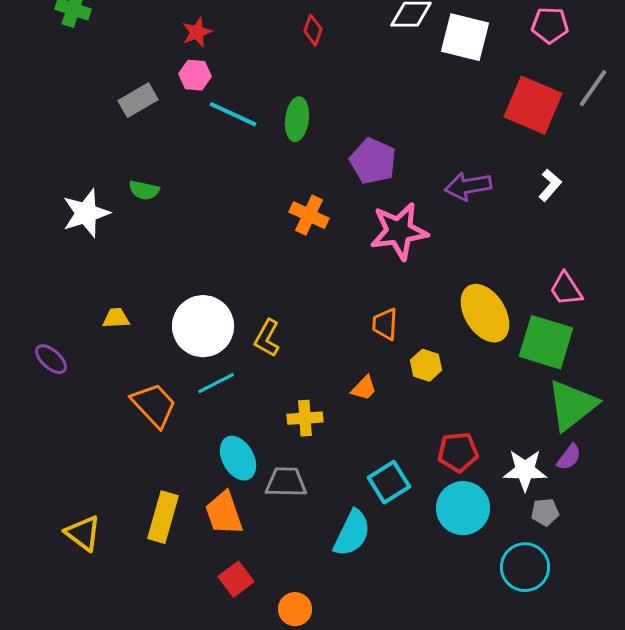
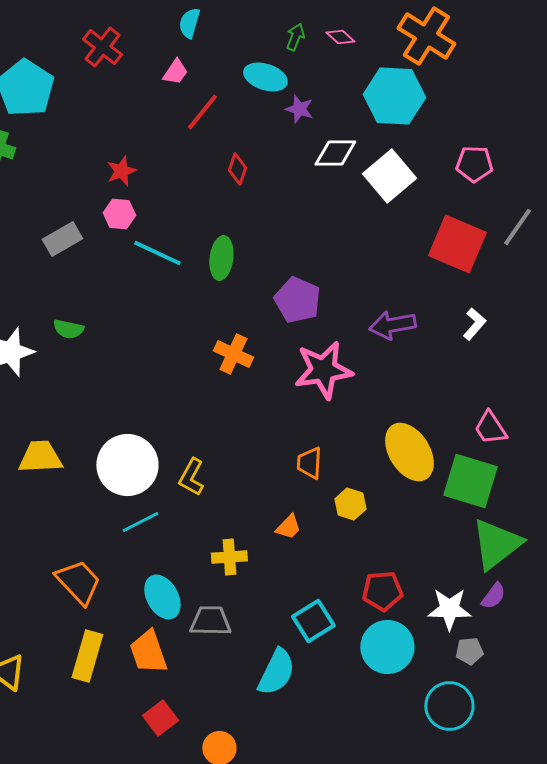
white square: (465, 37) -> (389, 176), turned 36
yellow trapezoid: (116, 318) -> (40, 457), size x1.6
orange trapezoid: (154, 405) -> (78, 582), moved

